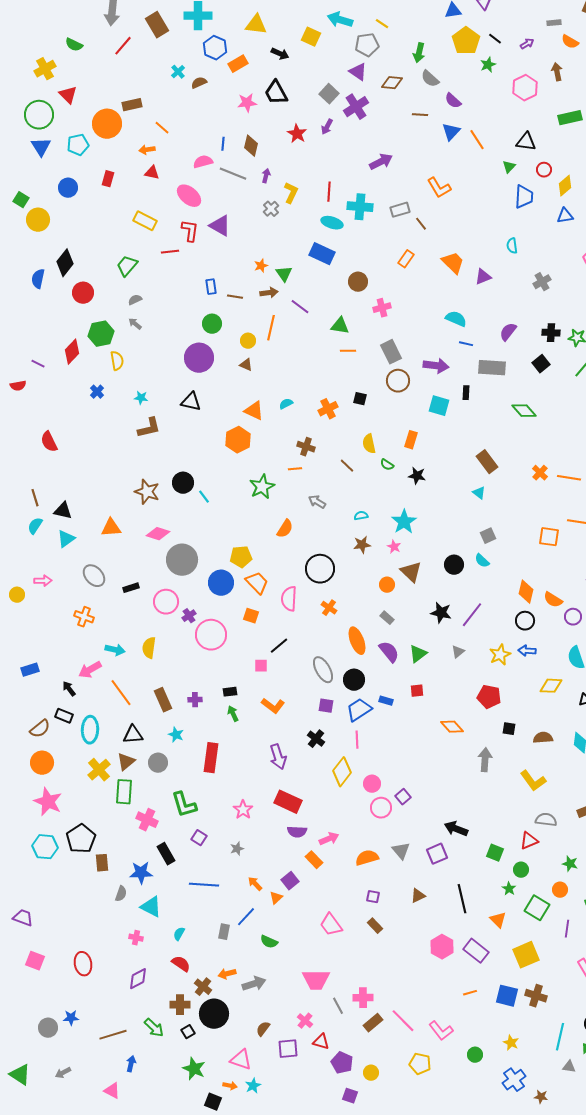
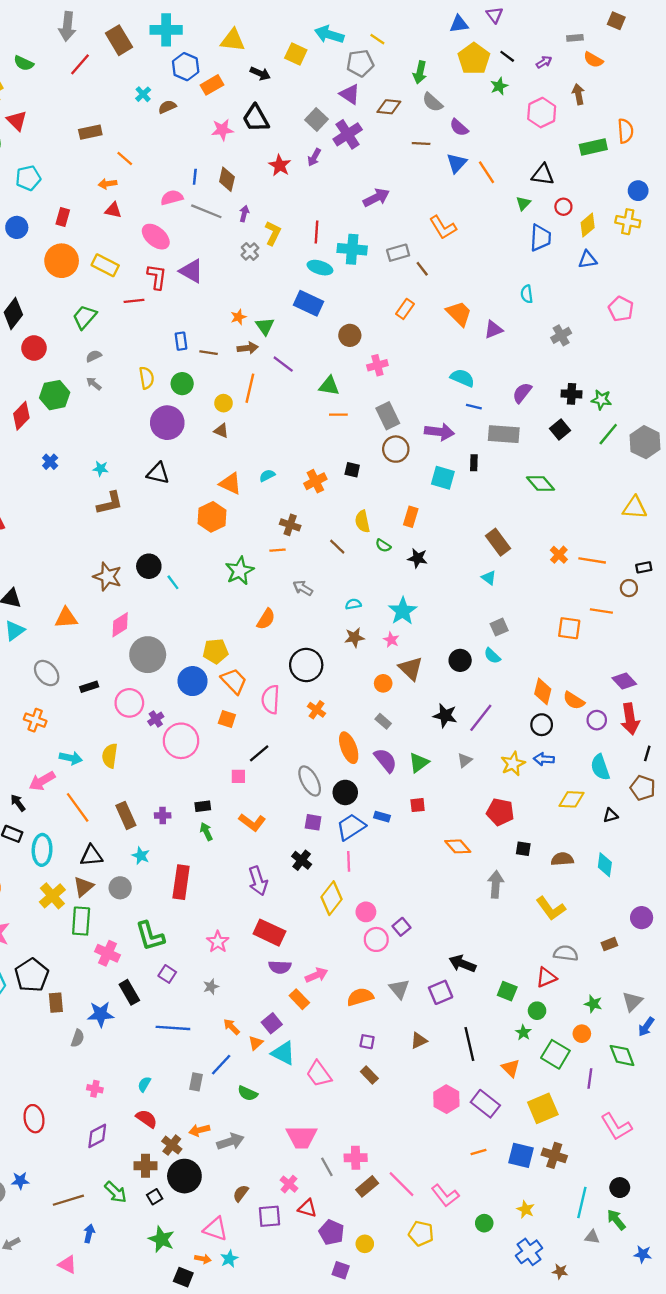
orange circle: (107, 124) -> (62, 261), moved
yellow semicircle: (117, 361) -> (147, 378), moved
pink diamond: (158, 534) -> (120, 625), turned -50
cyan triangle: (151, 907) -> (283, 1053), moved

